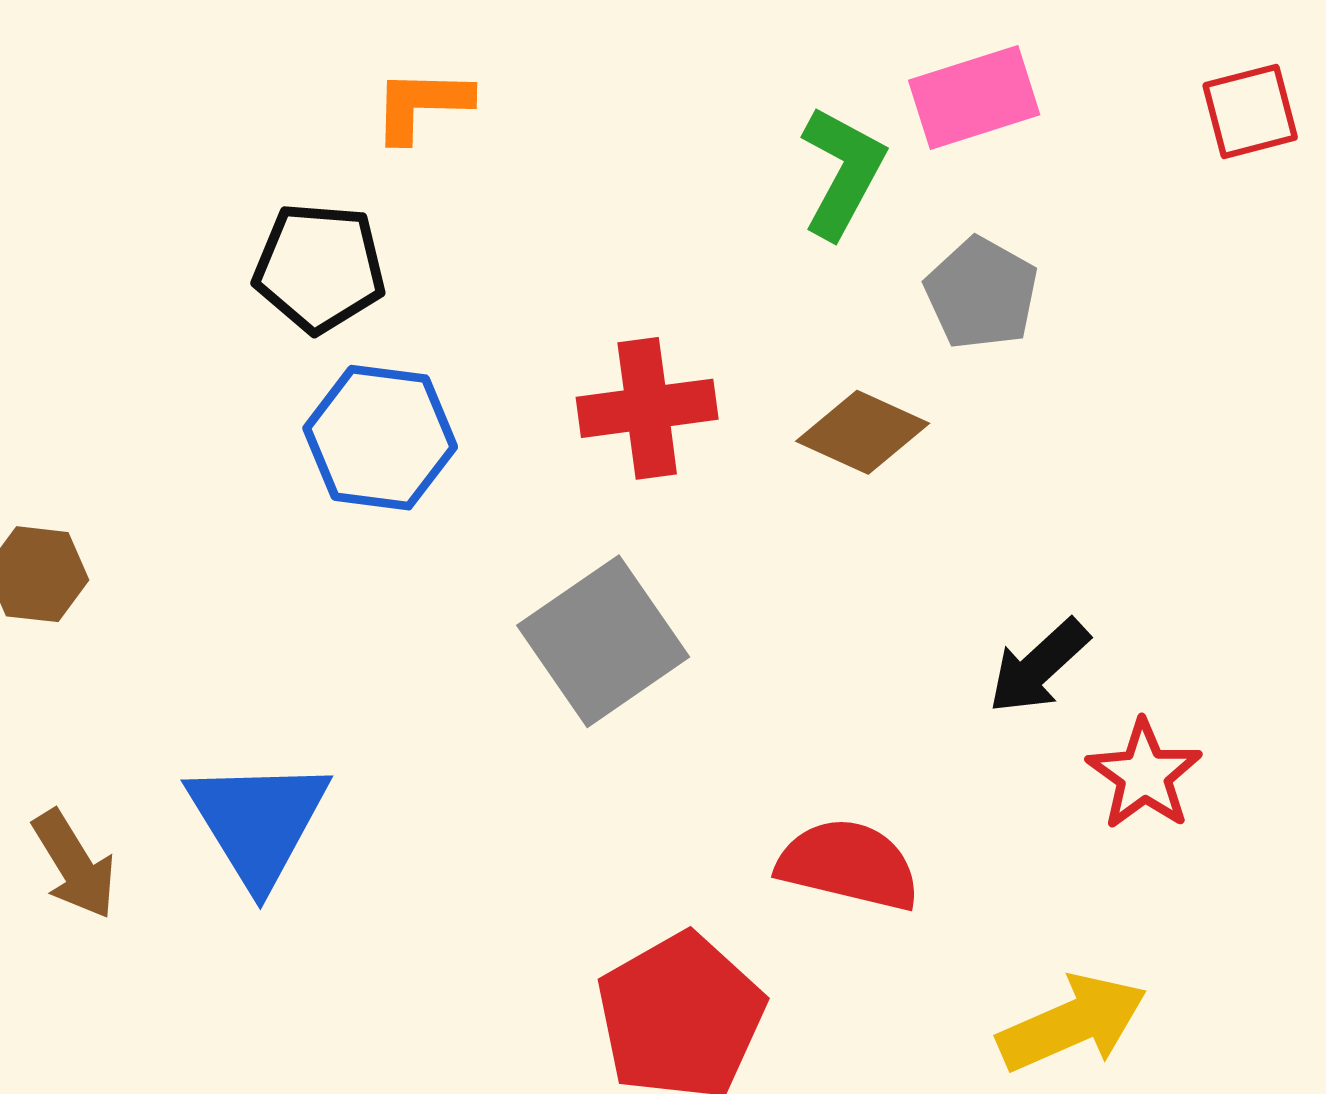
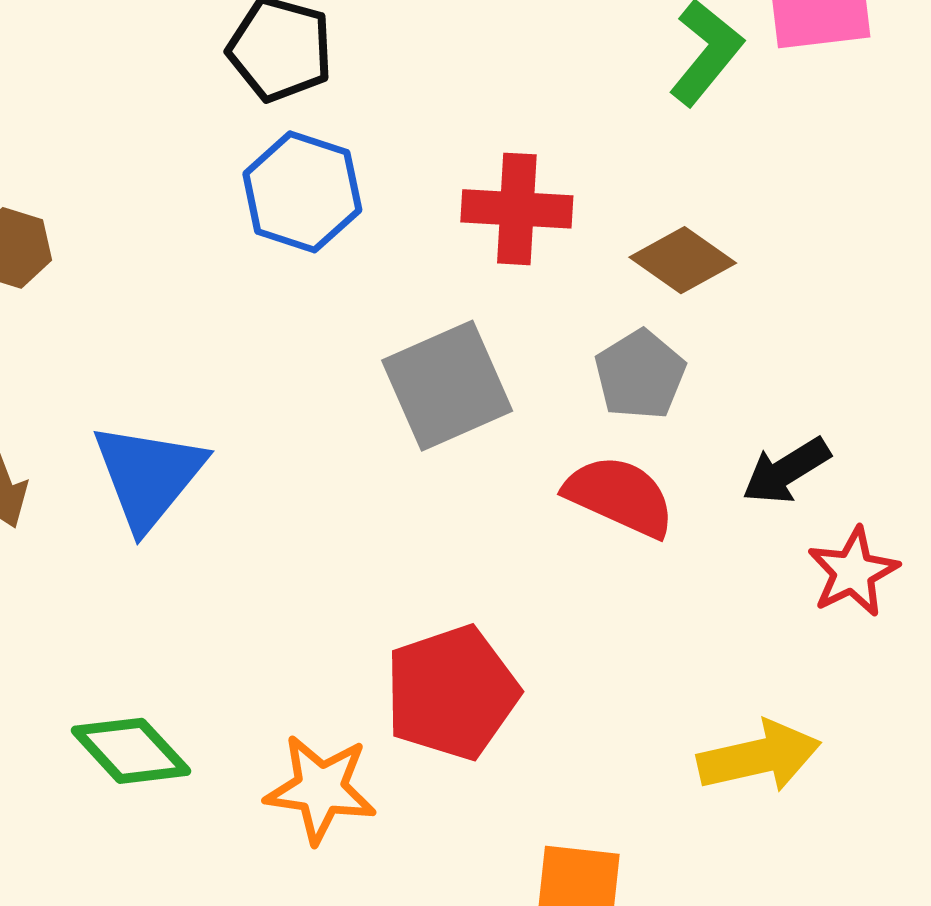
gray pentagon: (981, 293) -> (640, 375), moved
red semicircle: (849, 865) -> (620, 496), moved

